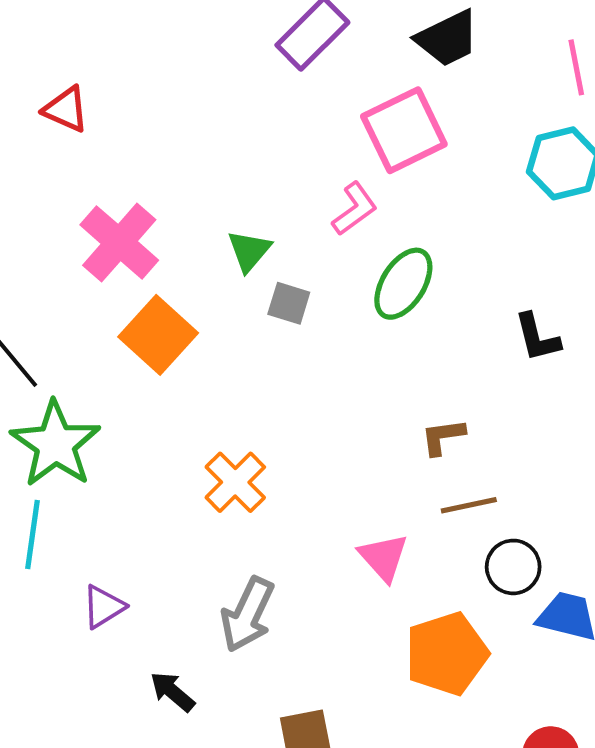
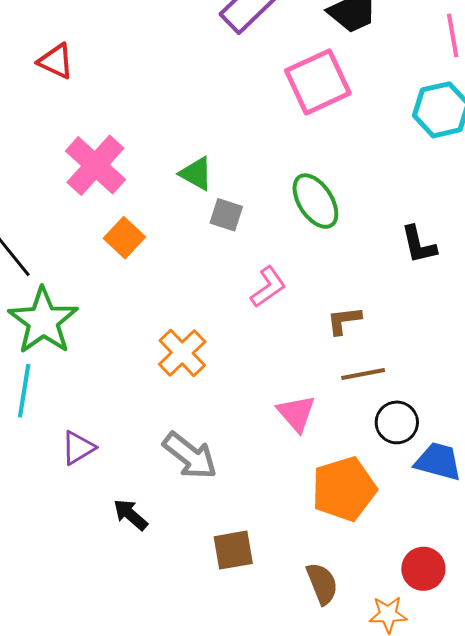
pink L-shape: (355, 209) -> (268, 287), moved
green triangle: (249, 251) -> (196, 173), turned -42
green ellipse: (403, 284) -> (315, 201), turned -66
orange square: (158, 335) -> (124, 238), size x0.7
gray arrow: (247, 614) -> (190, 456), turned -78

